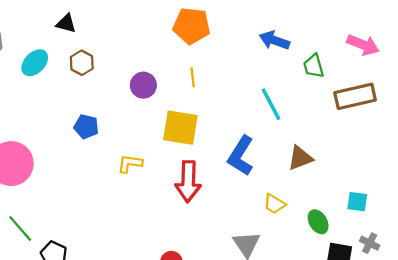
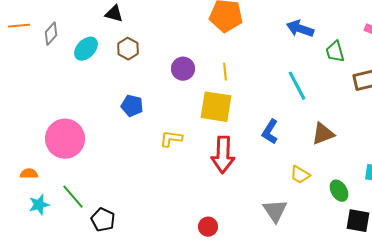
yellow line: (193, 77) -> (225, 72), moved
blue L-shape: (241, 156) -> (270, 132), size x0.7

